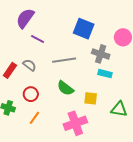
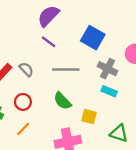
purple semicircle: (25, 18) -> (48, 16), moved
purple line: (38, 39) -> (49, 42), moved

